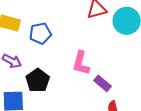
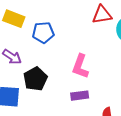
purple rectangle: (103, 83) -> (80, 96), moved, turned -54

